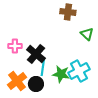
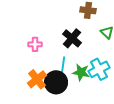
black cross: (36, 54) -> (72, 38), moved
black circle: (36, 84) -> (56, 82), size x1.5

